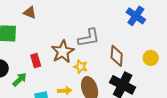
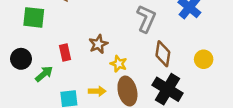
gray L-shape: (89, 38) -> (146, 19), moved, turned -60
brown star: (63, 52) -> (98, 44), size x0.7

